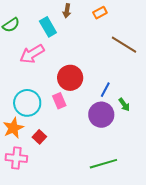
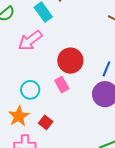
cyan circle: (27, 103) -> (30, 90), size x0.7

